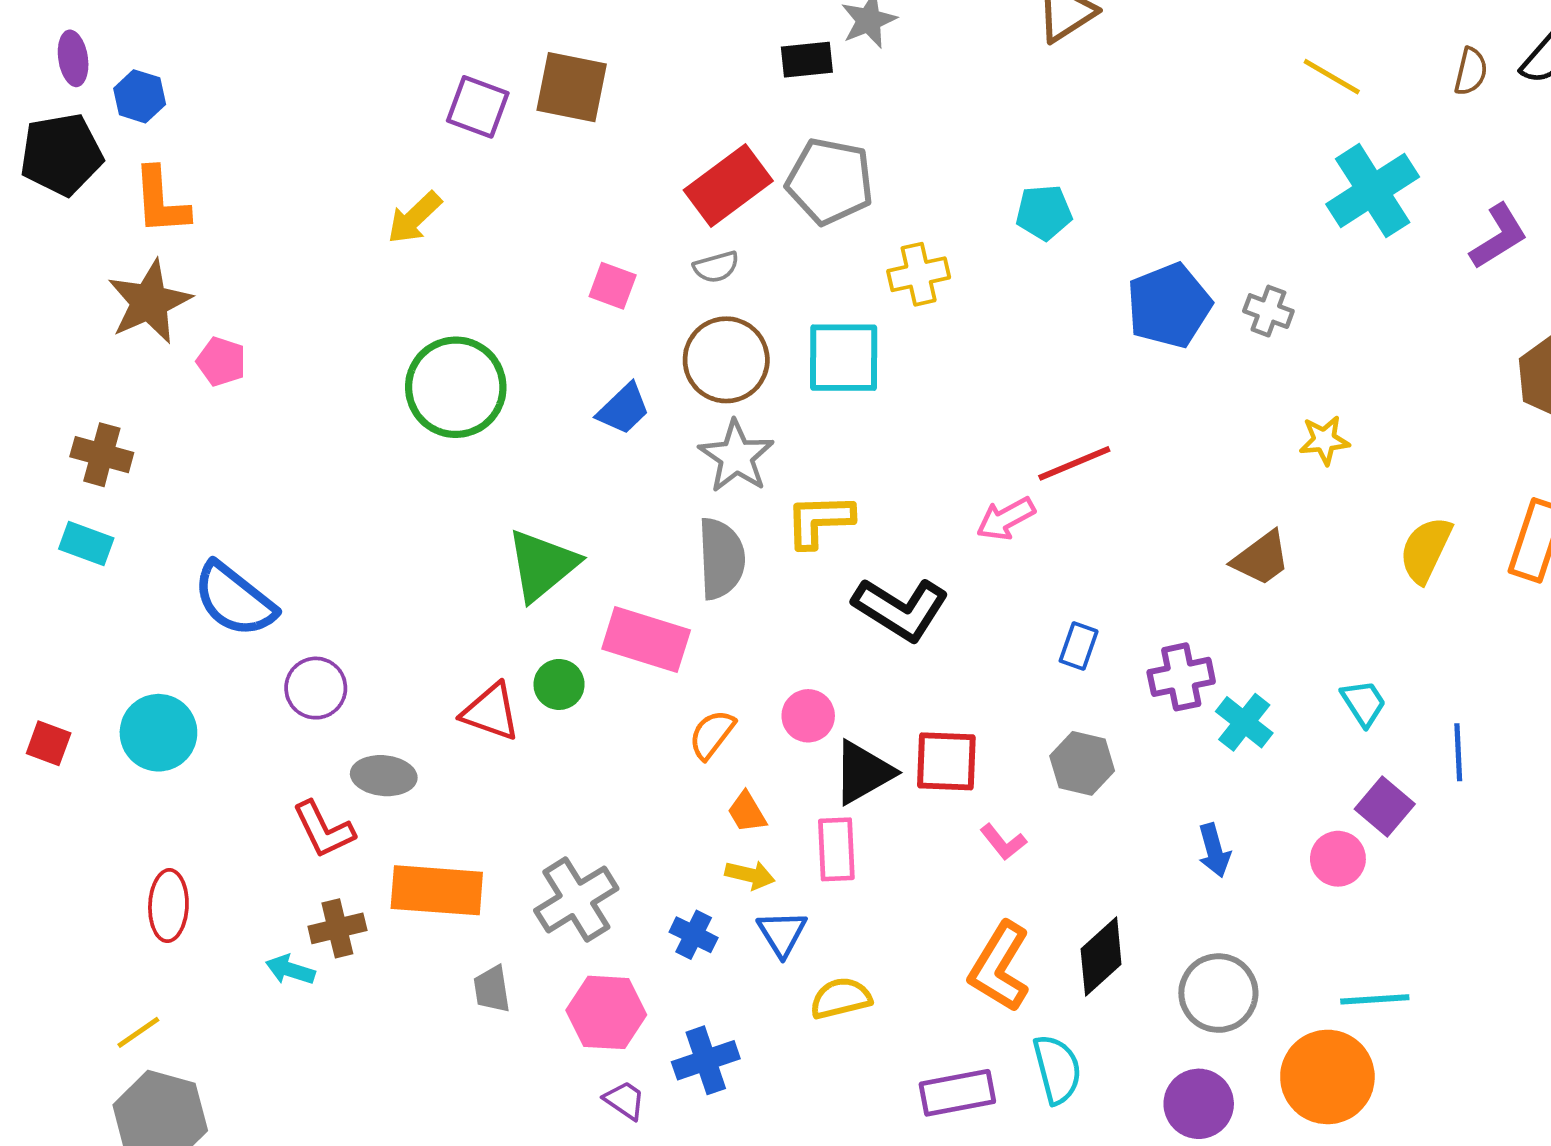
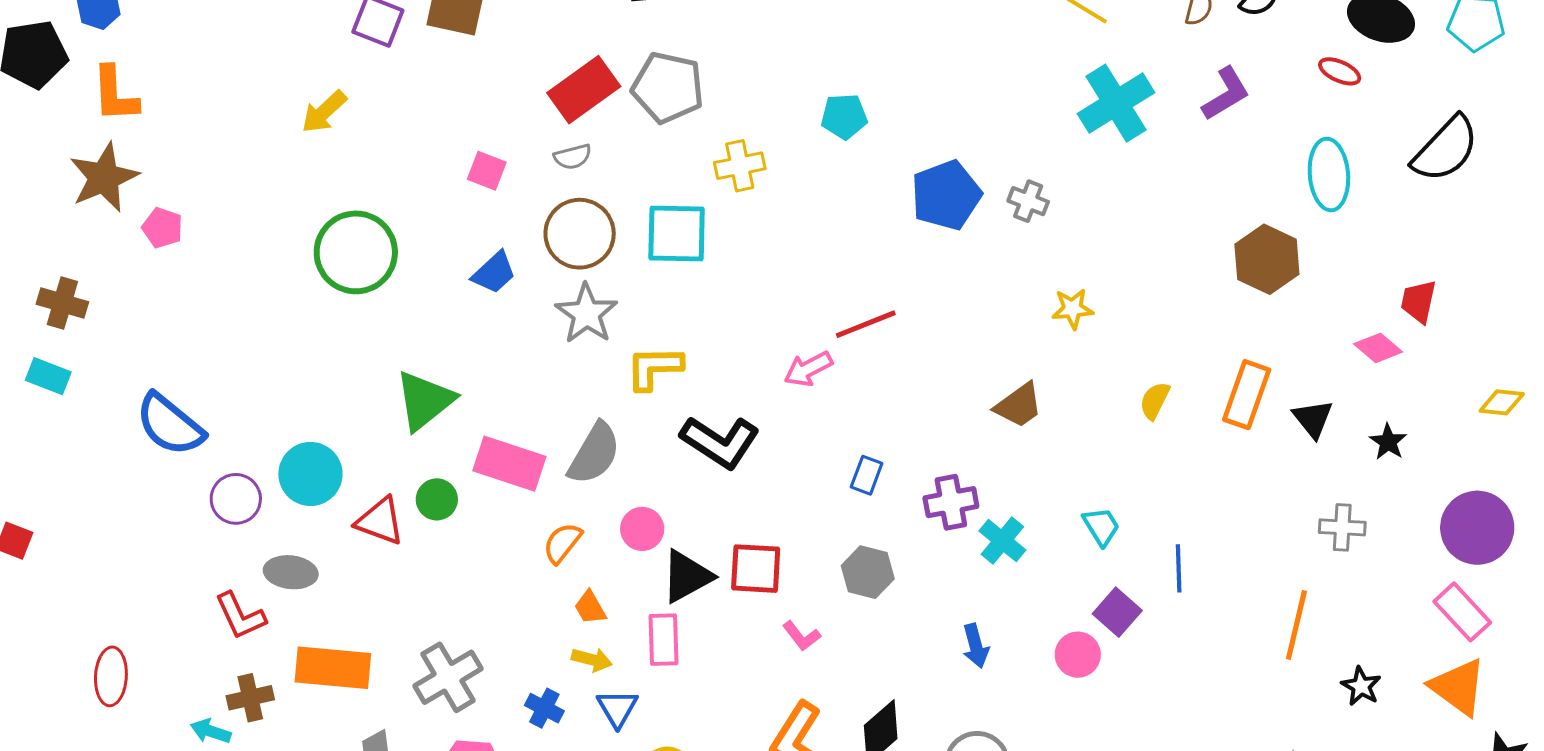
purple L-shape: (1499, 236) -> (1226, 94), moved
yellow semicircle: (1426, 550) -> (1155, 401), size x0.7
gray semicircle: (721, 559) -> (594, 454), moved, turned 32
cyan circle: (158, 733) -> (310, 474), moved

